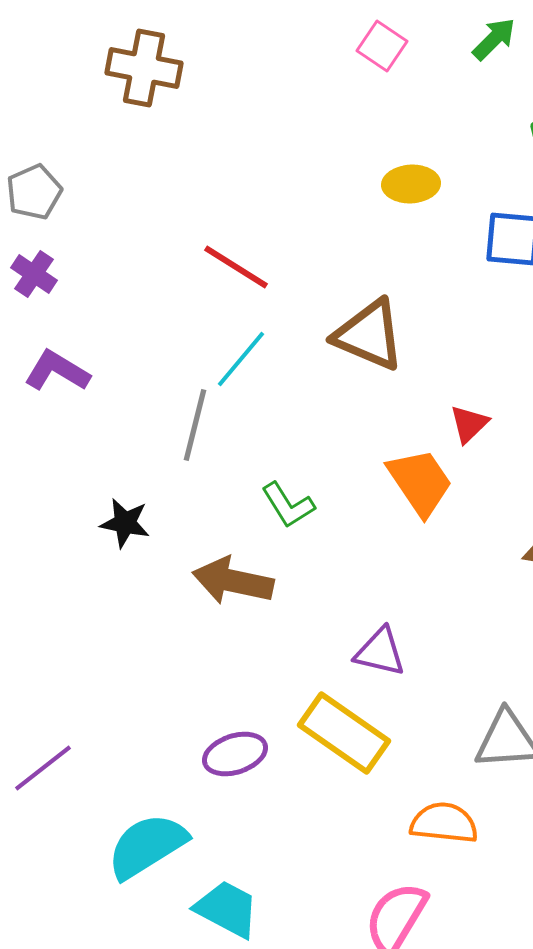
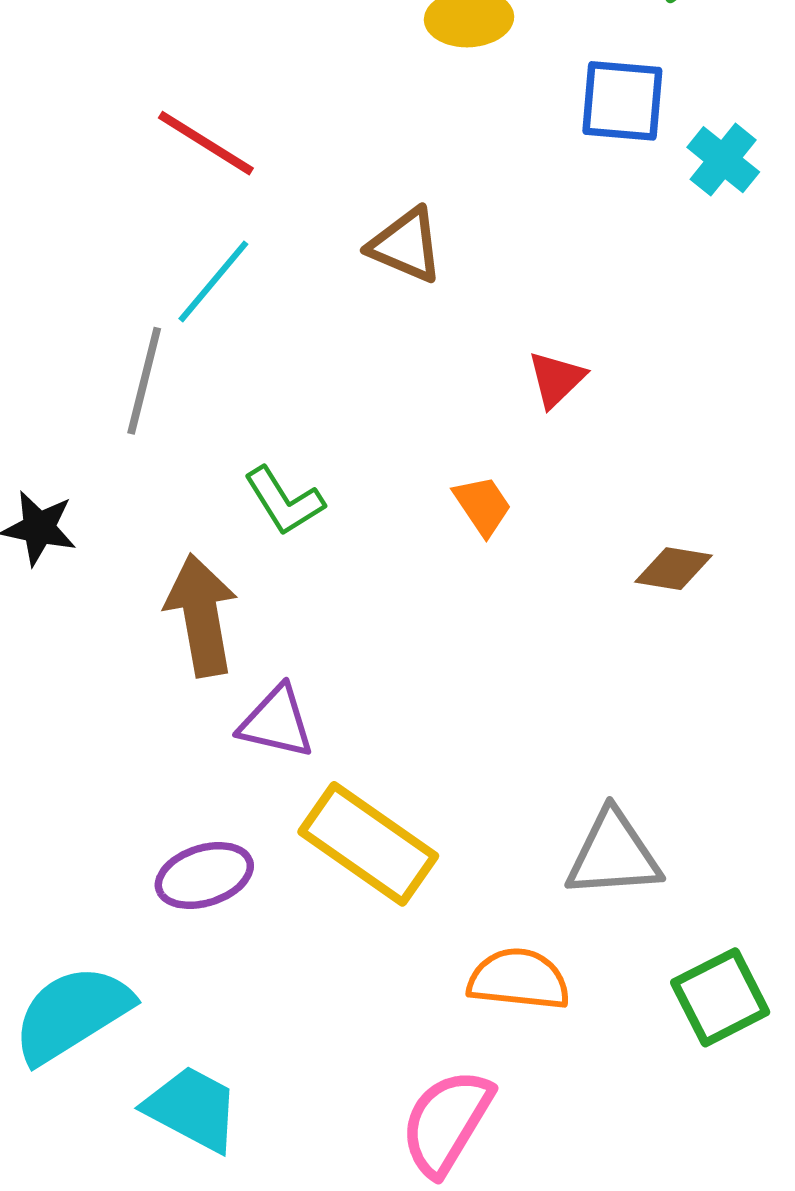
brown triangle: (369, 335) -> (406, 245), size x0.7
orange trapezoid: (420, 482) -> (483, 506), moved, size x0.6
brown arrow: (233, 581) -> (201, 615), turned 68
purple triangle: (380, 652) -> (277, 722), moved

